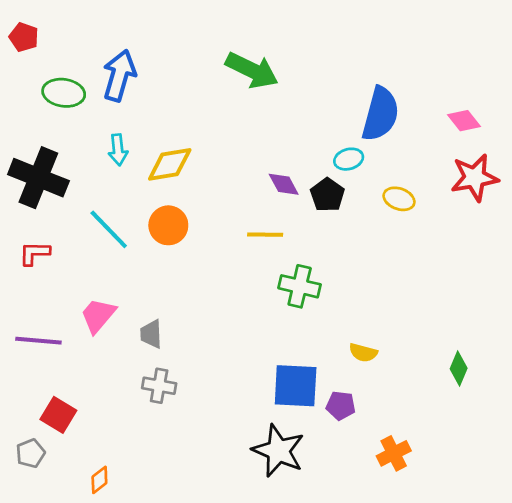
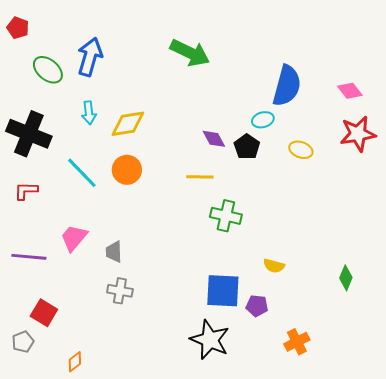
green ellipse: (64, 93) -> (48, 70), turned 32

